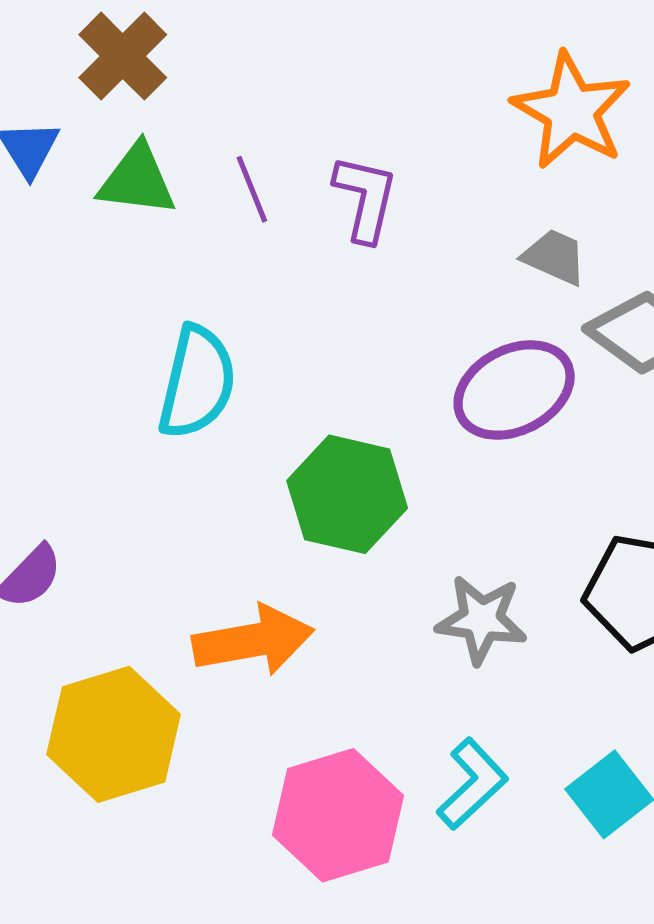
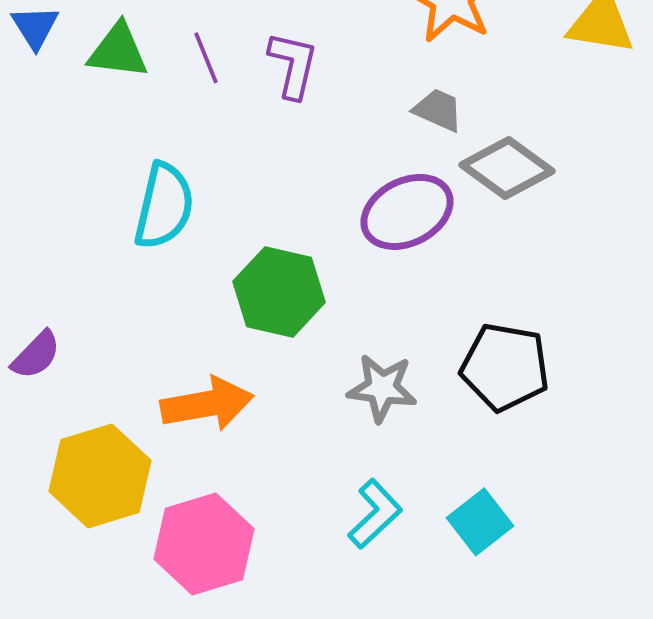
pink hexagon: (338, 815) -> (204, 544), moved

